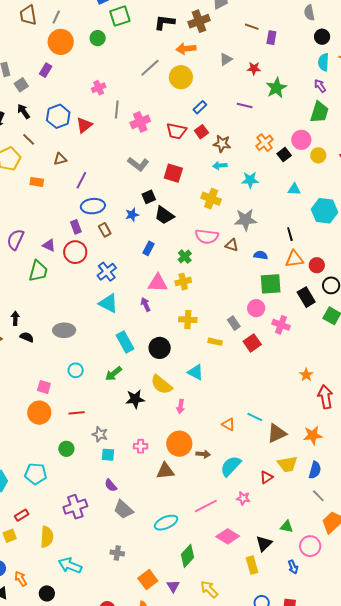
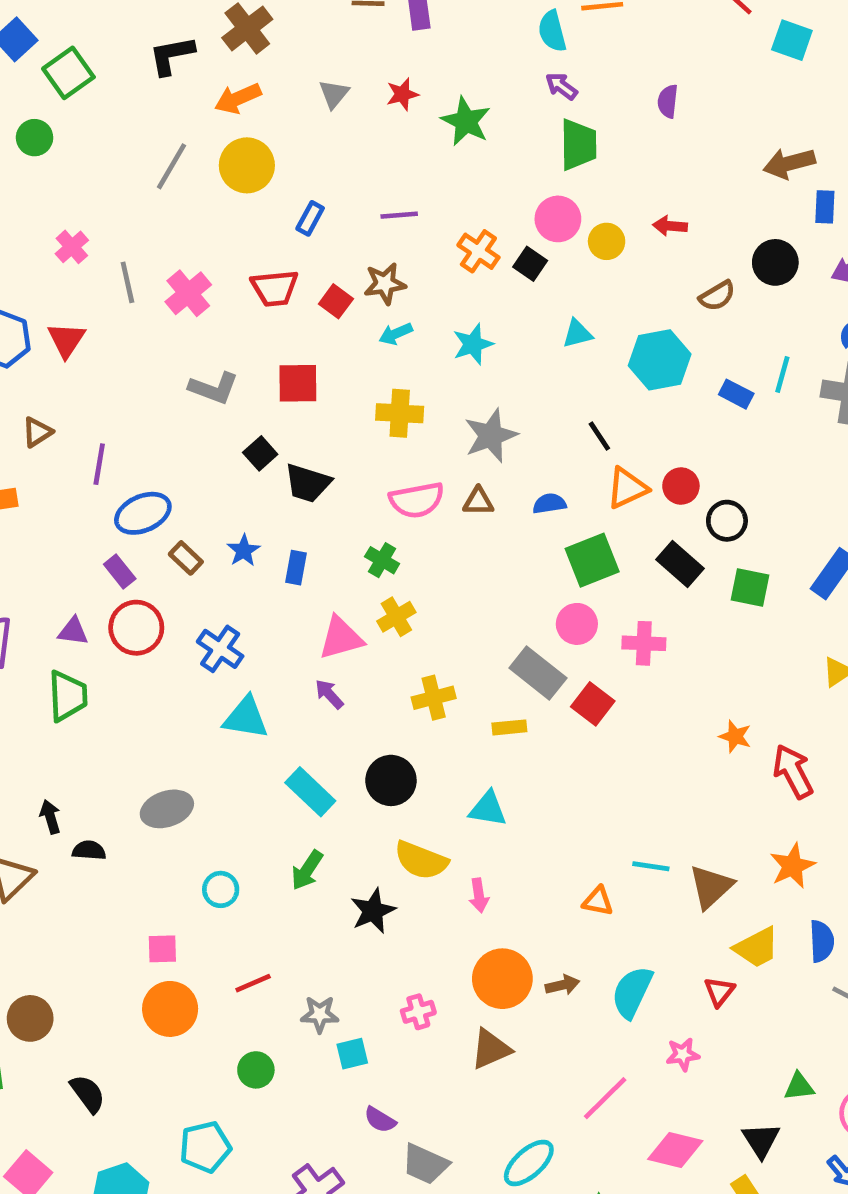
purple line: (245, 105) -> (399, 215), moved
red square: (201, 132) -> (336, 301), moved
blue star: (132, 215) -> (244, 551), moved
gray rectangle: (234, 323) -> (538, 673), size x1.6

